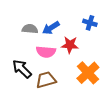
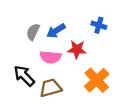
gray semicircle: (30, 29) -> (33, 32), turned -70

